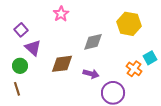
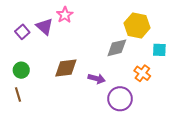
gray diamond: (93, 42) -> (117, 48), moved
purple triangle: (33, 48) -> (45, 27), moved
cyan square: (150, 58) -> (159, 50), moved, turned 32

